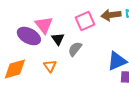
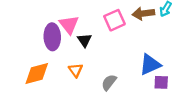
purple ellipse: (29, 36) -> (52, 37), turned 60
gray semicircle: (75, 49) -> (109, 82), moved

